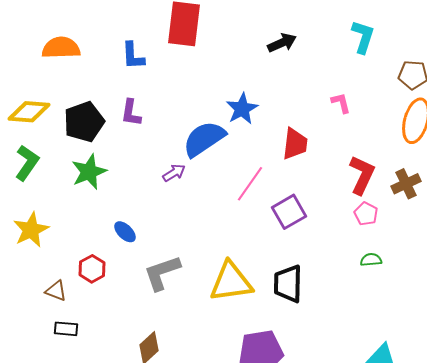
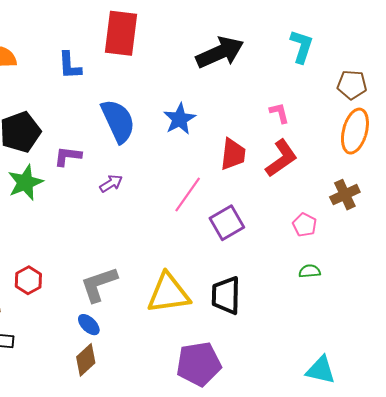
black arrow: (282, 43) -> (220, 52), size x1.6
purple L-shape: (131, 113) -> (68, 156), moved, turned 88
blue semicircle: (204, 139) -> (118, 121), moved, turned 99
red L-shape: (362, 175) -> (281, 158), moved, turned 30
blue ellipse: (125, 232) -> (89, 325), moved

